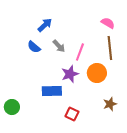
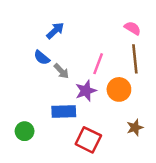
gray arrow: (59, 46) -> (61, 71), moved
green circle: (12, 107) -> (25, 131), moved
red square: (72, 114) -> (88, 140), size x1.5

